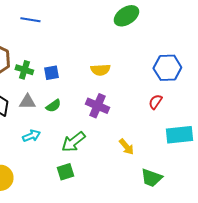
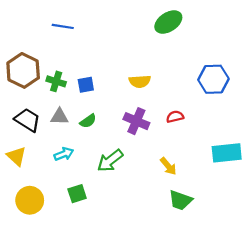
red semicircle: (155, 102) -> (175, 117), moved, turned 42
green square: (65, 172) -> (77, 194), moved
green trapezoid: (151, 178) -> (180, 200), moved

